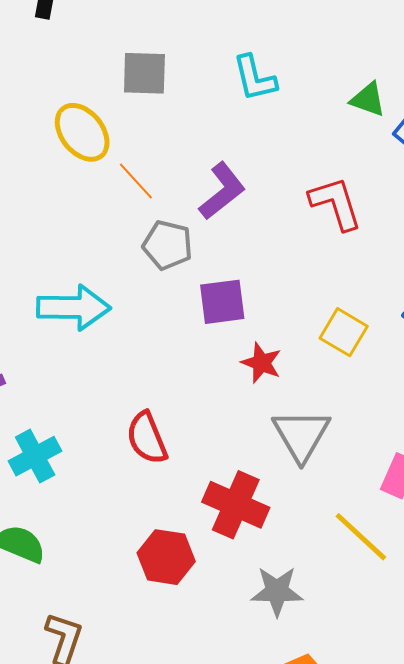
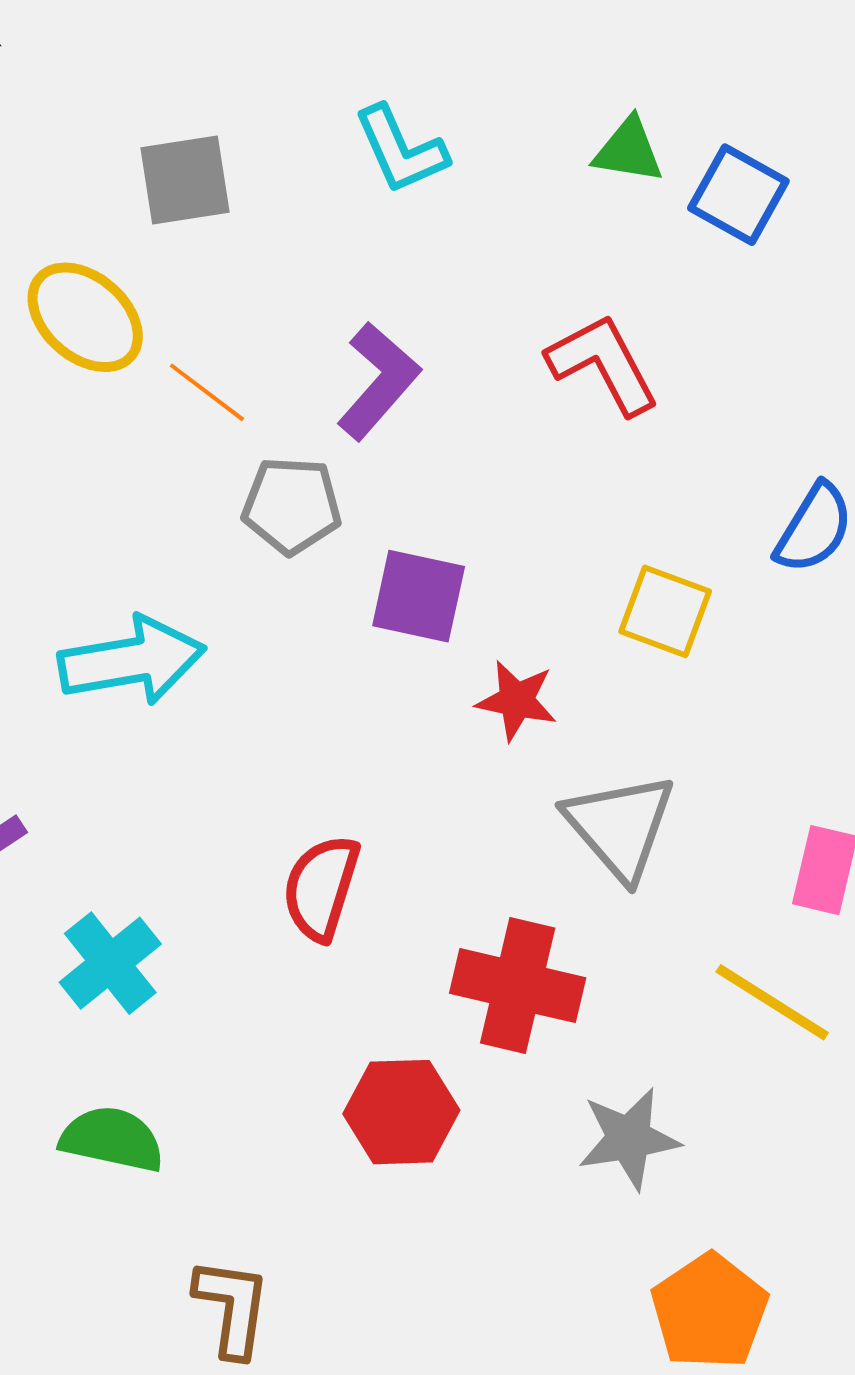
purple square: (222, 302) -> (419, 596), turned 30
red semicircle: (147, 438) -> (321, 888), turned 50

